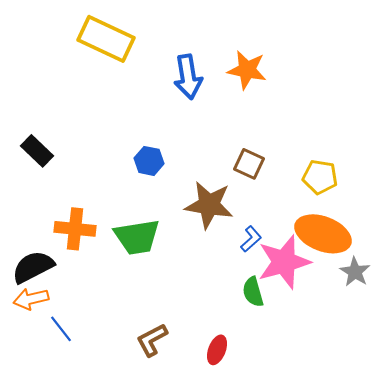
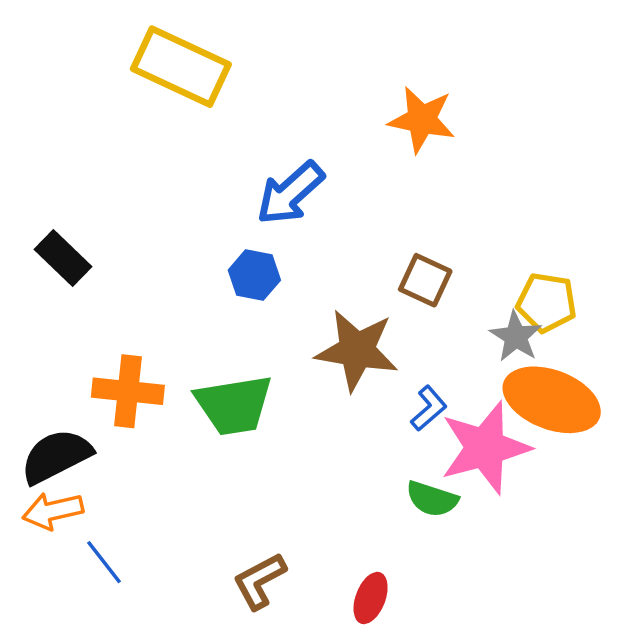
blue arrow: (188, 77) -> (290, 193), moved, turned 57
gray star: (355, 272) -> (516, 337), moved
green semicircle: (253, 292) -> (432, 499), turned -56

